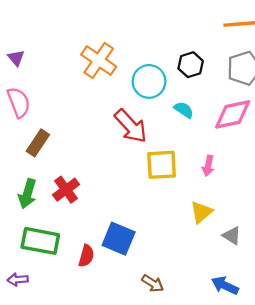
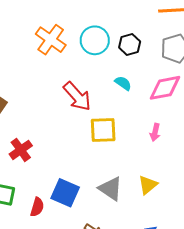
cyan circle: (149, 81) -> (95, 40), moved
pink arrow: (208, 166) -> (155, 132), moved
yellow triangle: (201, 212) -> (148, 185), moved
gray triangle: (232, 236) -> (110, 189), moved, size x1.5

